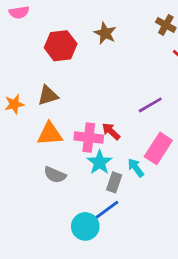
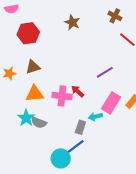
red hexagon: (61, 46) -> (28, 33), moved
cyan star: (100, 162) -> (26, 118), moved
cyan arrow: (136, 168) -> (95, 117), turned -64

